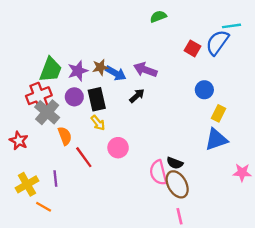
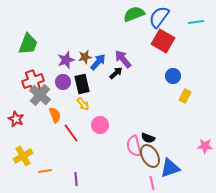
green semicircle: (158, 16) -> (134, 14), size x1.5
blue semicircle: (217, 42) -> (159, 17), moved
red square: (193, 48) -> (163, 41), size x1.6
green trapezoid: (51, 70) -> (28, 44), moved
purple arrow: (145, 70) -> (123, 59), turned 30
blue arrow: (116, 73) -> (98, 62), turned -78
black arrow: (137, 96) -> (116, 73), moved
blue triangle: (216, 139) -> (170, 168), moved
purple line: (55, 178) -> (76, 179), moved
orange line: (44, 207) -> (45, 171), moved, turned -40

